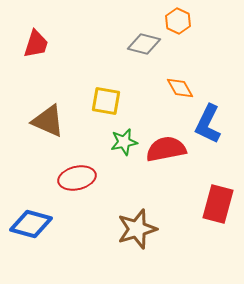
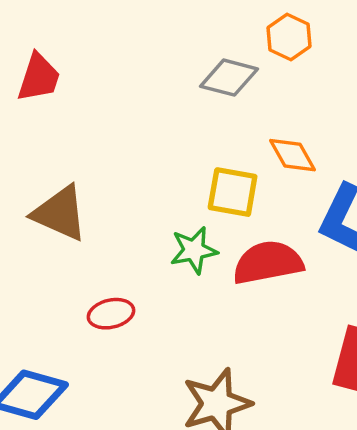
yellow square: (106, 101) -> (233, 192), moved
red ellipse: (77, 178) -> (111, 314), size x0.7

